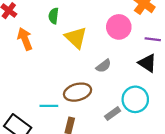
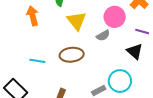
gray semicircle: (104, 66) -> (103, 36), moved
brown ellipse: (78, 92) -> (72, 55), moved
cyan line: (49, 106) -> (37, 61), moved

